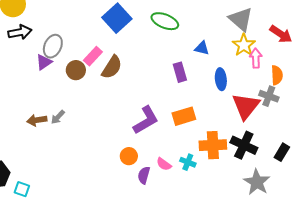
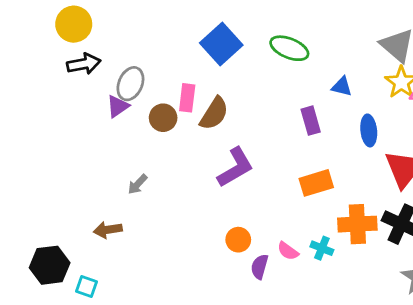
pink rectangle: (93, 56) -> (187, 98), turned -36
brown arrow: (37, 120) -> (108, 230), moved
purple L-shape: (146, 120) -> (235, 167), moved

